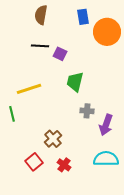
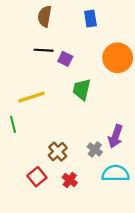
orange circle: (107, 32) -> (118, 58), moved
gray cross: (87, 111) -> (95, 149), moved, turned 32

